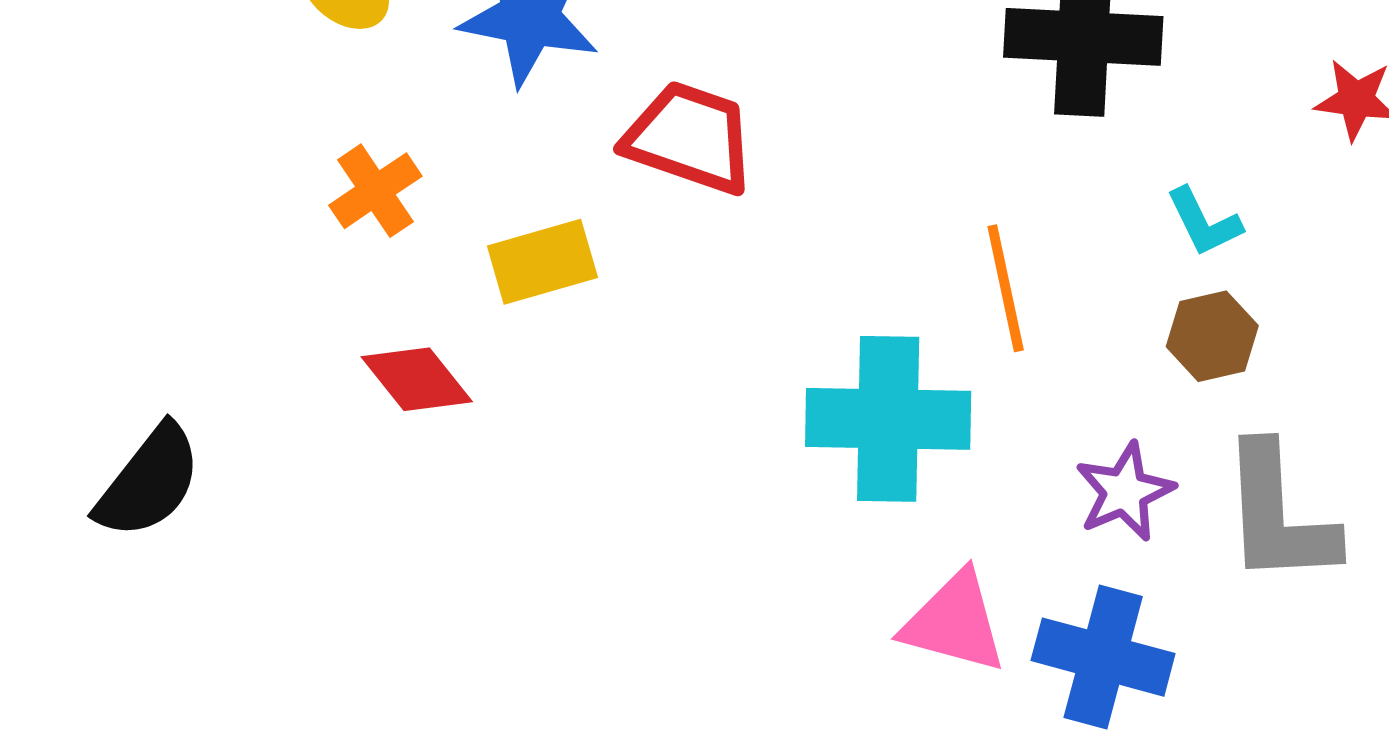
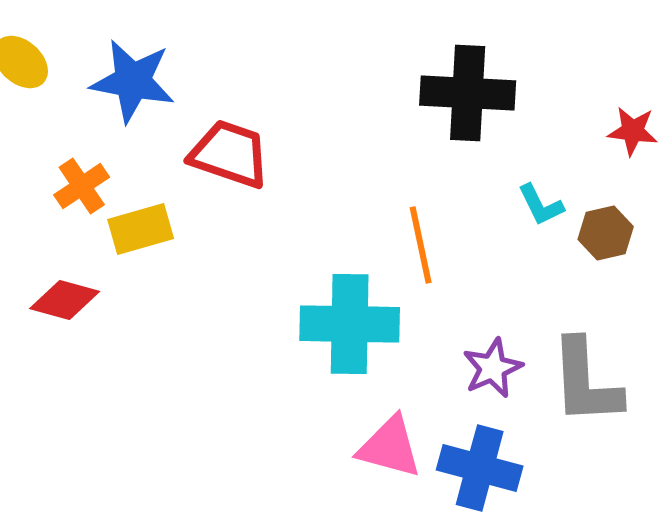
orange cross: (375, 191) -> (82, 186), moved
brown hexagon: (1212, 336) -> (606, 233), moved
red diamond: (417, 379) -> (65, 300), turned -36

